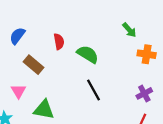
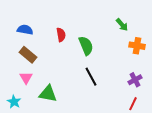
blue semicircle: (17, 36) -> (25, 30), turned 63
green semicircle: (88, 54) -> (86, 46), turned 36
brown rectangle: (33, 65) -> (28, 55), moved

